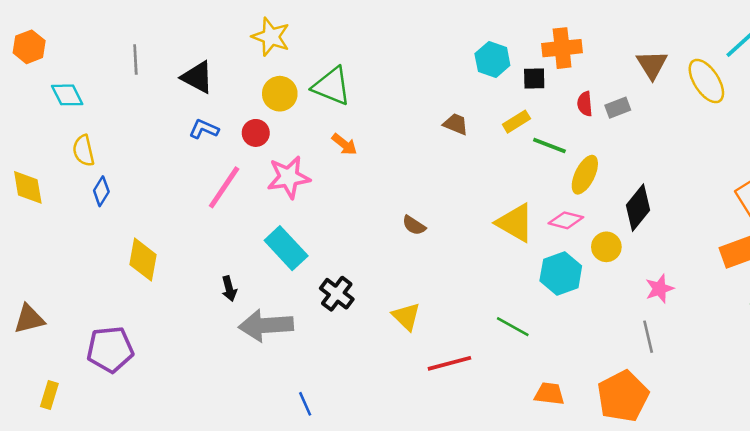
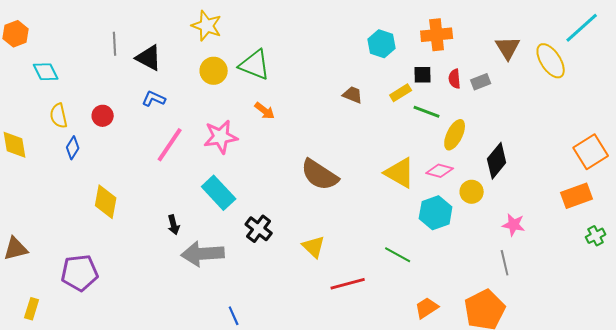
gray line: (135, 60) -> (115, 44), moved
black square: (534, 78) -> (423, 75), moved
red circle: (256, 133) -> (103, 116), moved
brown semicircle: (414, 225) -> (320, 175), size x2.0
pink star: (660, 289) -> (514, 225), turned 30
orange trapezoid: (549, 394) -> (427, 308), turned -40

